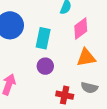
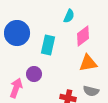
purple circle: (45, 66) -> (34, 74), moved

